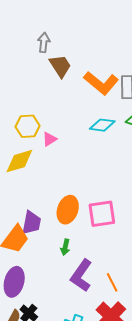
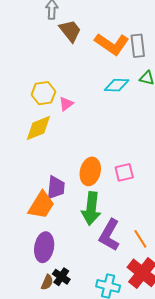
pink square: (102, 214) -> (124, 172), size x0.7
green arrow: (65, 247) -> (91, 208), size x2.0

